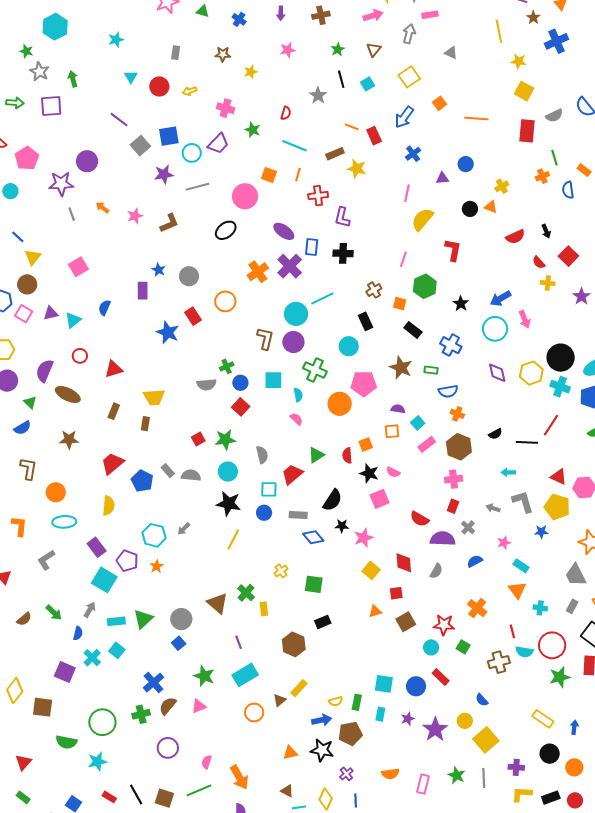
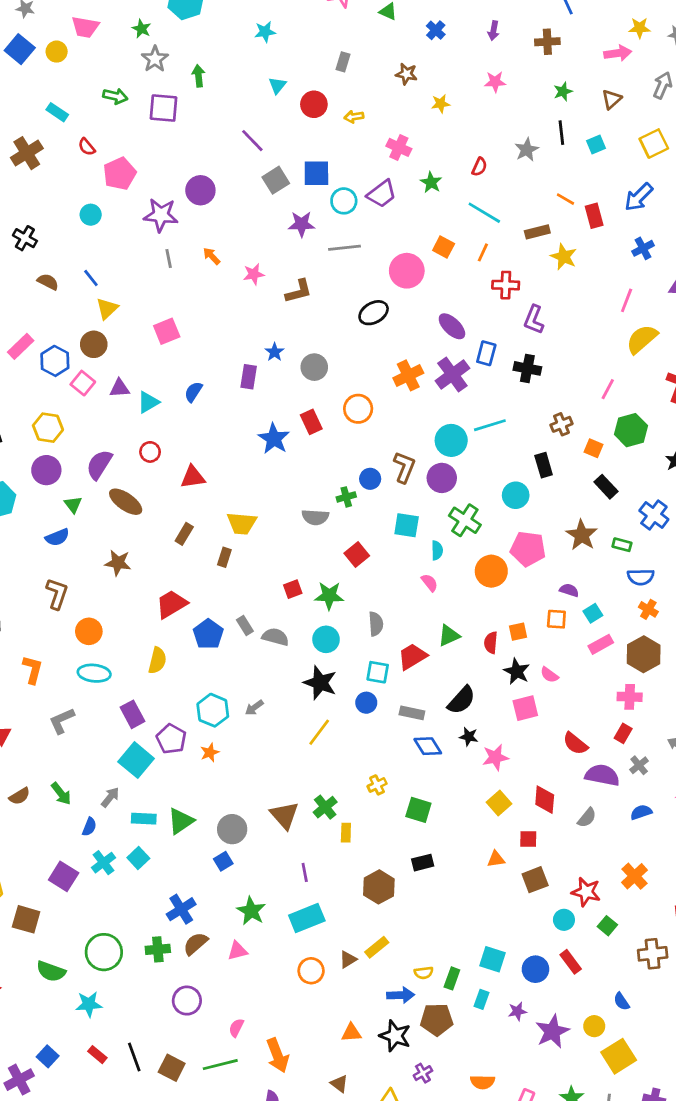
blue circle: (240, 383) -> (370, 479), moved

